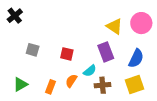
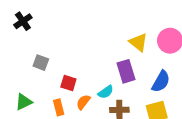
red square: (67, 54) -> (68, 83), moved
orange rectangle: (51, 87) -> (59, 107), turned -40

